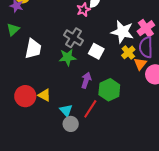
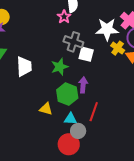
gray cross: (74, 38) -> (73, 42), moved
green hexagon: (109, 90) -> (67, 94), moved
red circle: (25, 96) -> (69, 144), moved
cyan triangle: (66, 110) -> (70, 119), turned -32

